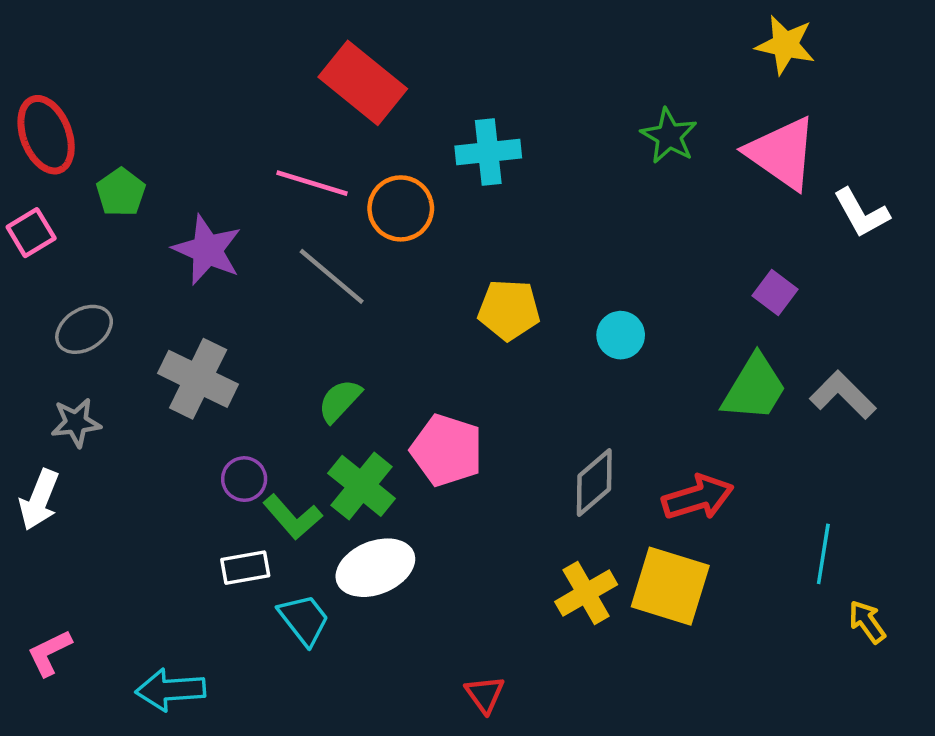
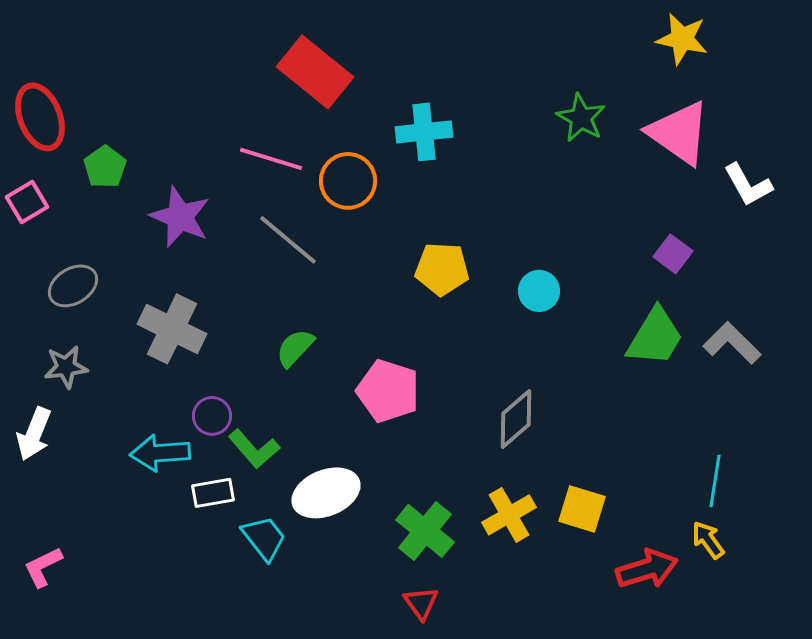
green cross: (362, 486) -> (425, 531), moved
red arrow: (698, 497) -> (647, 569), moved
yellow square: (670, 586) -> (582, 509), size x0.7
yellow arrow: (867, 622) -> (708, 540), moved
cyan arrow: (170, 690) -> (160, 453), moved

